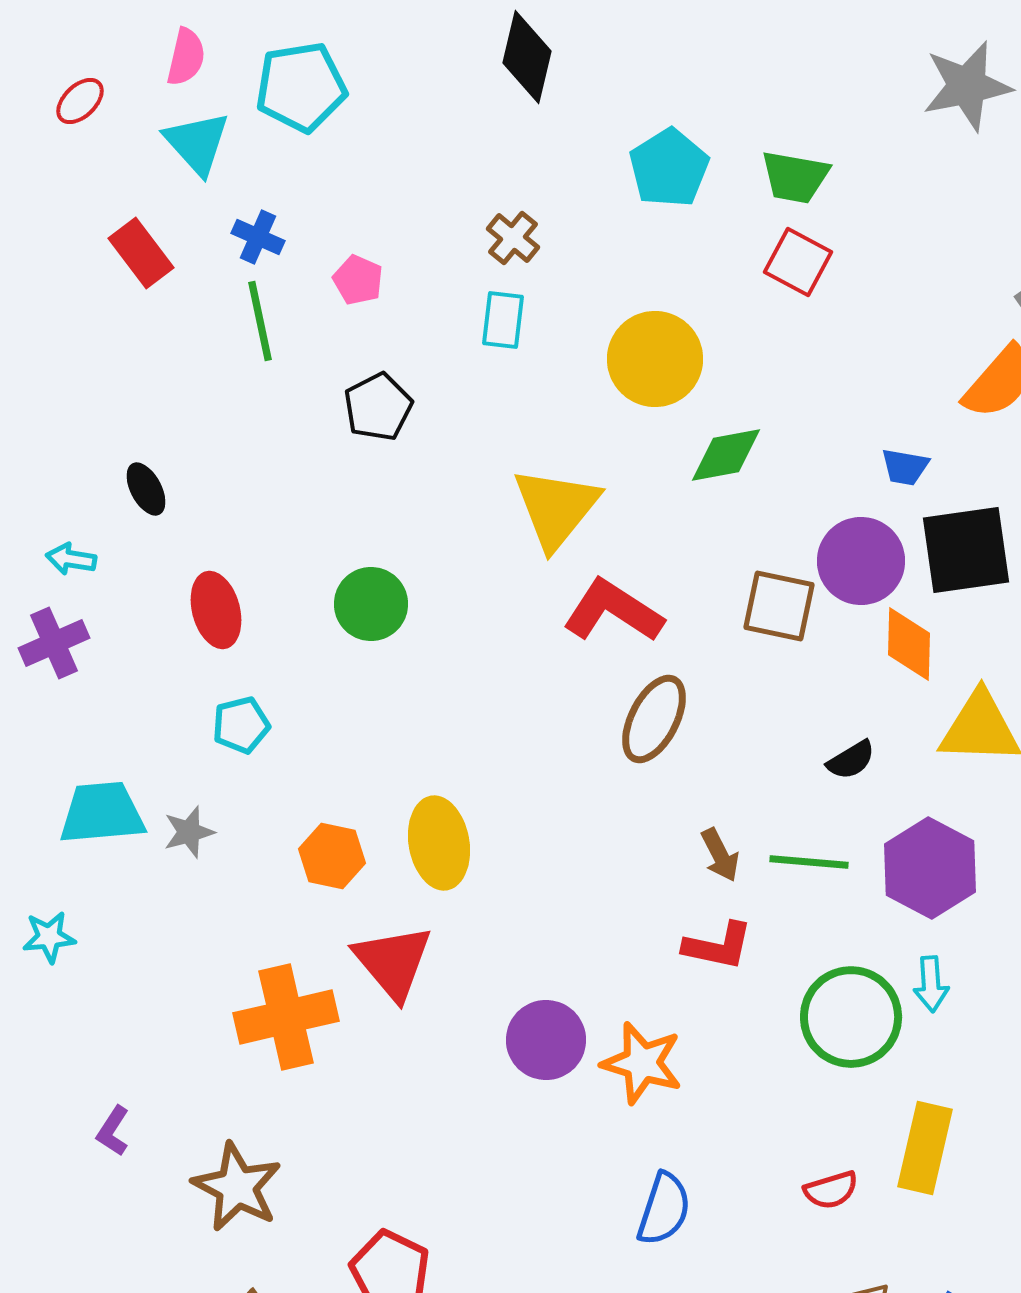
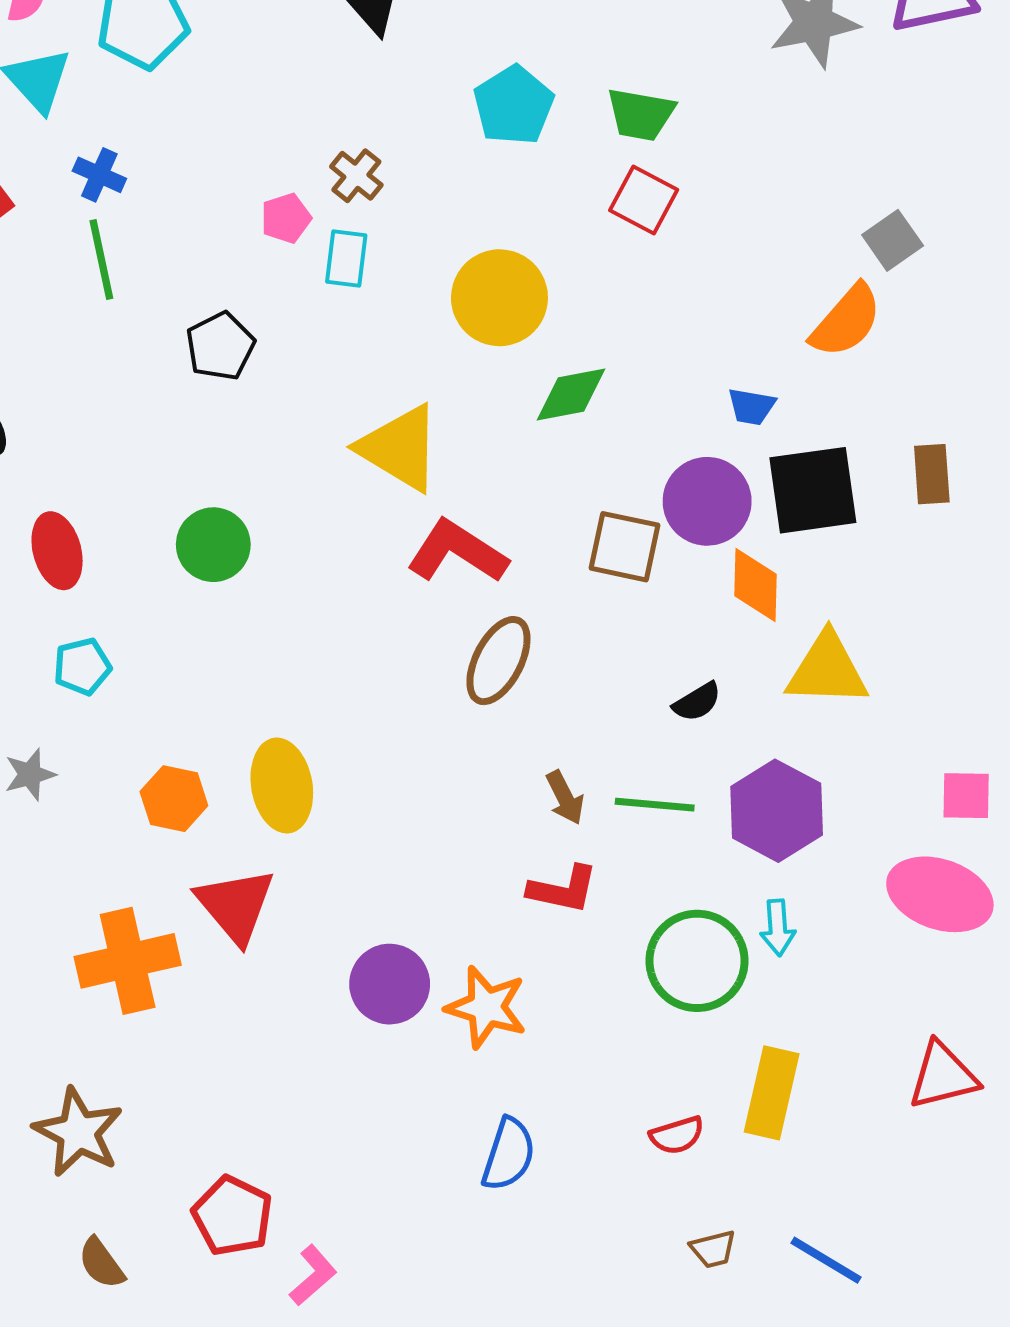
pink pentagon: (358, 280) -> (286, 218), moved, turned 30
yellow triangle: (556, 508) -> (400, 448), turned -38

